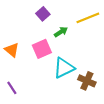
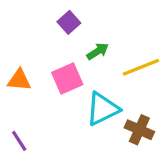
yellow line: (88, 18) -> (141, 67), moved
orange triangle: (12, 50) -> (19, 80), turned -35

